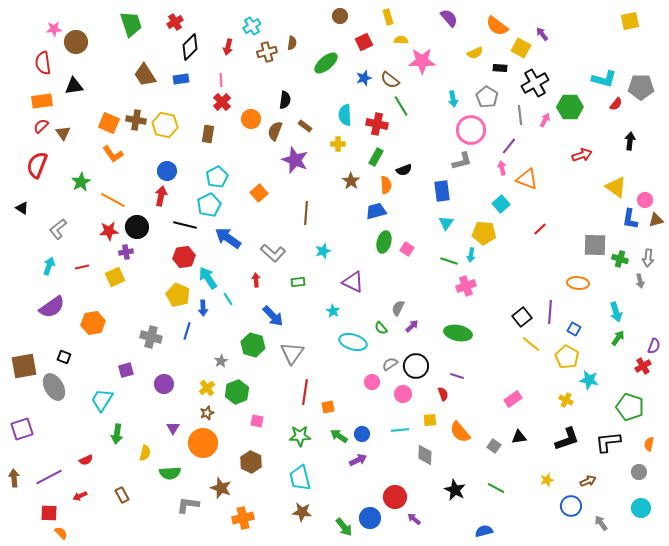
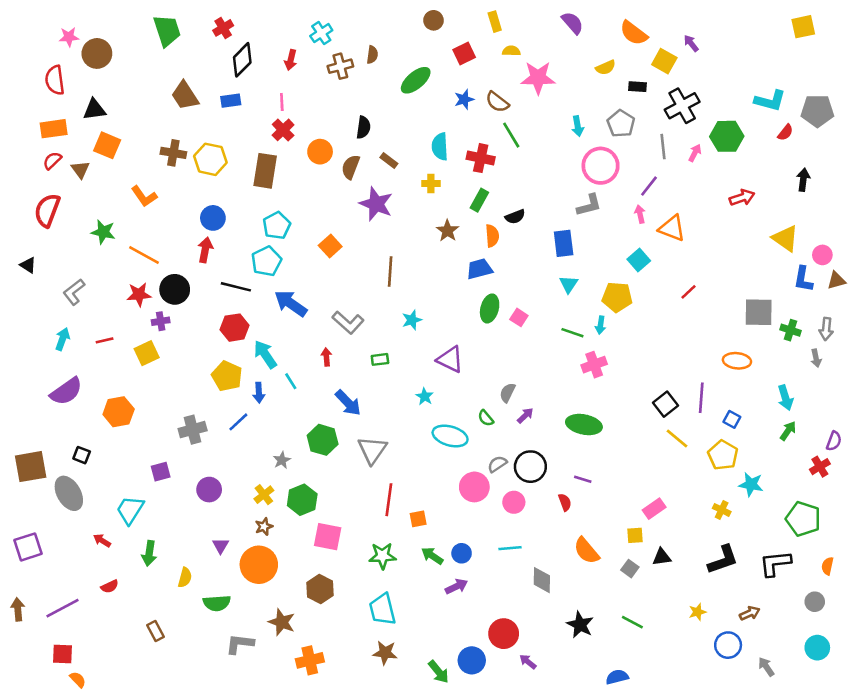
orange square: (109, 123) -> (107, 145), moved
brown rectangle: (208, 134) -> (265, 171), size x1.5
green star: (81, 182) -> (103, 232), turned -30
blue line: (187, 331) -> (238, 422), turned 30
gray cross: (151, 337) -> (193, 430), turned -30
pink circle: (372, 382) -> (474, 487), size x1.5
yellow square: (430, 420) -> (635, 535), moved
pink square: (257, 421) -> (328, 537), size x1.6
red arrow: (80, 496) -> (102, 541), moved, turned 56

